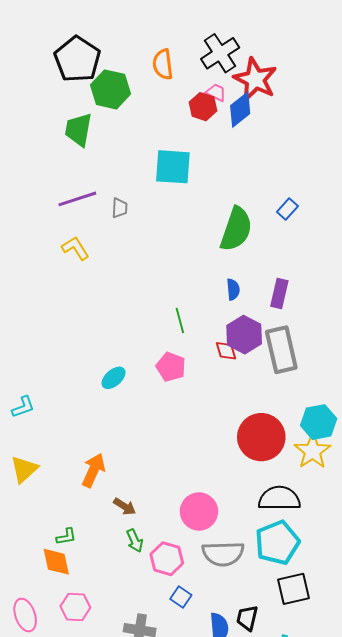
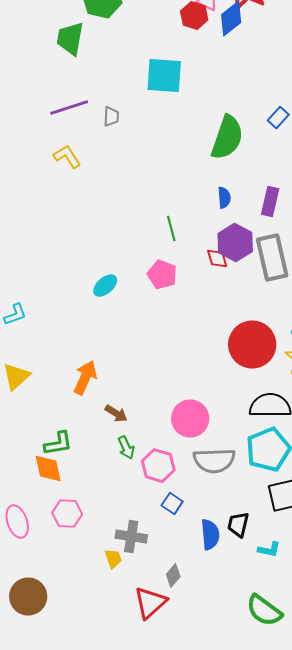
green L-shape: (66, 537) -> (58, 444), size x1.4

